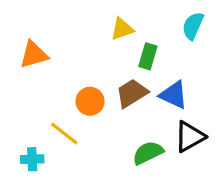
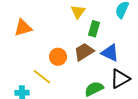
yellow triangle: (122, 29) -> (78, 12), turned -35

